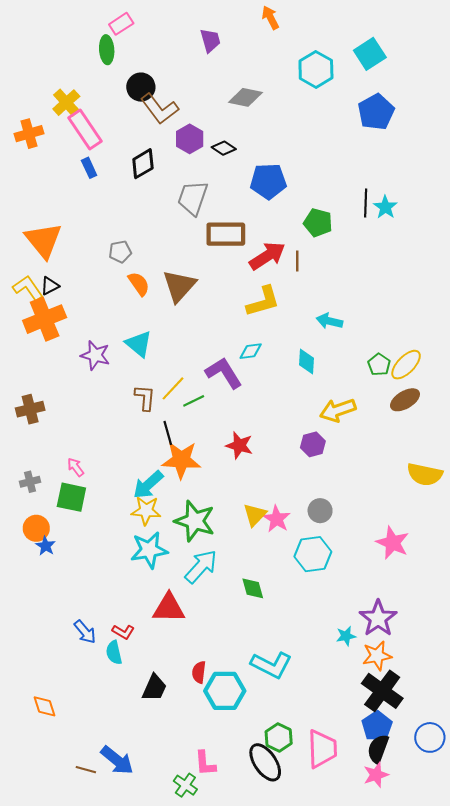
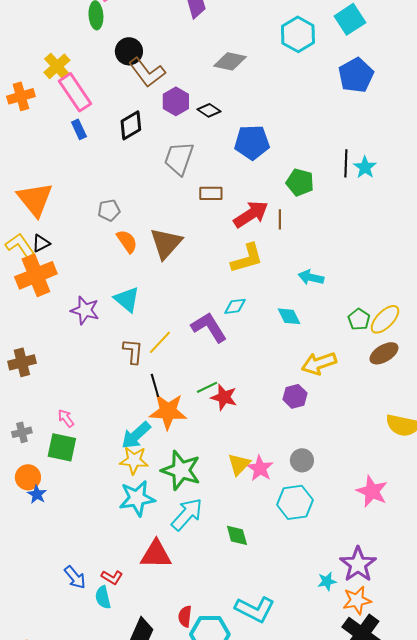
brown rectangle: (226, 234) -> (211, 193), size x0.6
cyan diamond: (307, 361) -> (289, 316), turned -30
green line: (194, 401) -> (207, 387), moved

